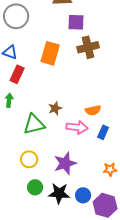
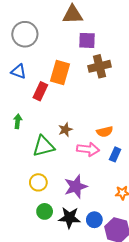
red rectangle: (17, 74) -> (40, 91), moved

